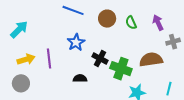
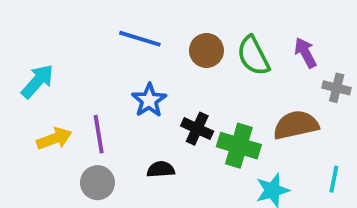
green semicircle: (131, 23) -> (253, 56), size x1.5
gray cross: (173, 42) -> (337, 88), turned 32
gray circle: (21, 83) -> (97, 183), moved

